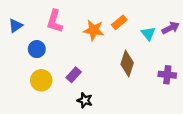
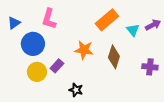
orange rectangle: (119, 22) -> (107, 20), size x1.6
orange star: (94, 30) -> (84, 50), moved
blue circle: (37, 49) -> (33, 44), size x1.5
purple rectangle: (74, 75) -> (57, 66), moved

